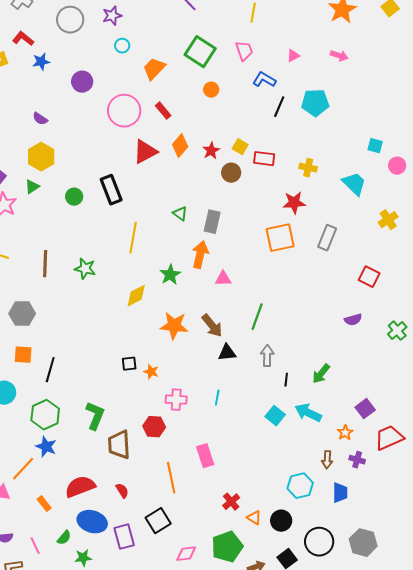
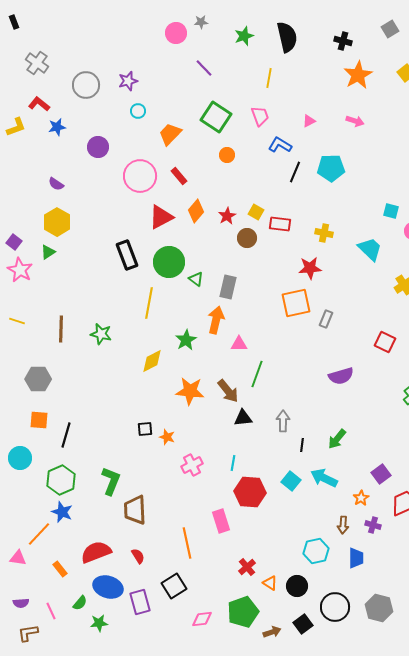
green circle: (74, 197) -> (169, 262), moved, size x1.8
gray rectangle: (327, 238) -> (326, 319), moved, size x0.7
green line: (257, 317) -> (257, 374), moved
purple semicircle: (353, 320) -> (341, 376), moved, size x1.4
pink cross: (176, 400) -> (192, 465), turned -30
red hexagon: (154, 427) -> (250, 492), moved, size x1.4

